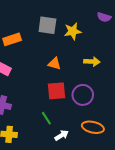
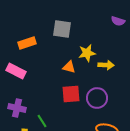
yellow star: (73, 31) -> (87, 53), moved
green line: (46, 118) -> (42, 121), moved

